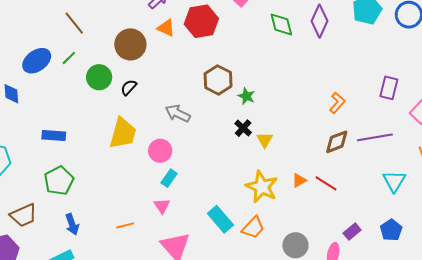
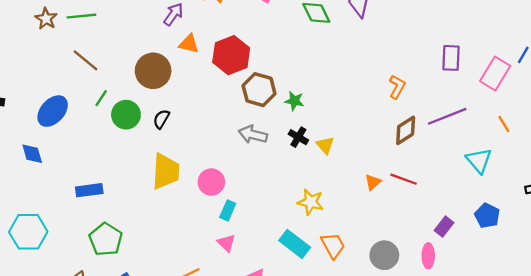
red hexagon: (201, 21) -> (231, 55), moved
green line: (69, 58) -> (101, 98), moved
gray arrow: (178, 113) -> (253, 135), moved
yellow star: (262, 187) -> (311, 202), moved, size x0.7
orange trapezoid: (253, 228) -> (333, 246), turned -60

